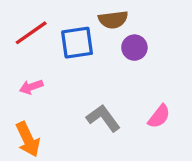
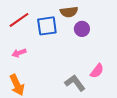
gray L-shape: (103, 118) -> (75, 83), moved

